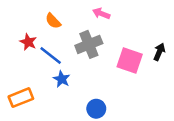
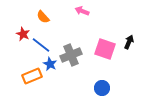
gray cross: (89, 44) -> (71, 55), moved
orange rectangle: (21, 98) -> (32, 76), moved
blue circle: (96, 109) -> (102, 88), moved

